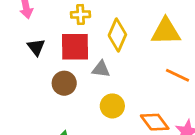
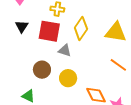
brown circle: (64, 83) -> (42, 70), moved

